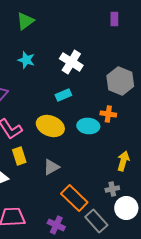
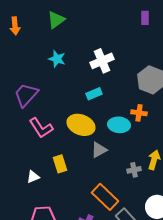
white cross: (71, 62) -> (102, 61), turned 35
yellow rectangle: (19, 156) -> (60, 164), moved
gray triangle: (51, 167) -> (99, 150), moved
gray cross: (112, 189) -> (134, 170), moved

